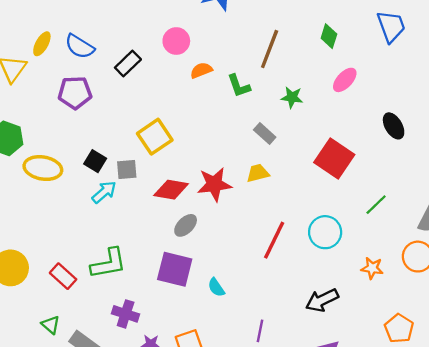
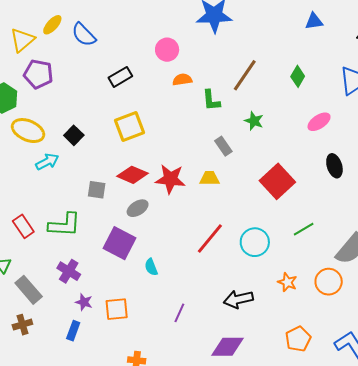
black rectangle: (128, 63) -> (120, 77), moved
pink ellipse: (345, 80) -> (319, 122), moved
purple pentagon: (75, 93) -> (38, 74), moved
gray square: (127, 169) -> (97, 190), moved
cyan arrow: (104, 192) -> (47, 162), moved

